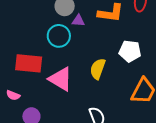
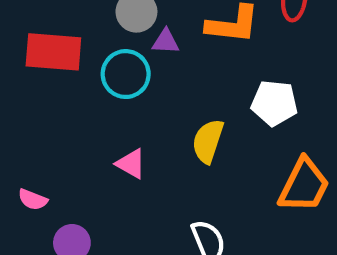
red rectangle: (29, 63) -> (53, 52), moved
pink triangle: (61, 79) -> (131, 164), size x0.6

